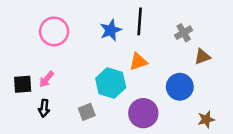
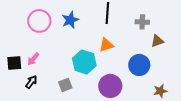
blue star: (111, 30) -> (70, 20), moved
gray cross: (184, 33) -> (142, 22), turned 32
black arrow: (44, 108) -> (31, 82), turned -152

